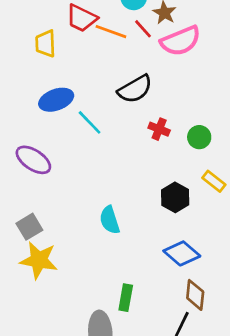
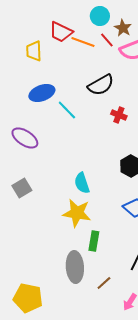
yellow star: (39, 260) -> (77, 213), moved

